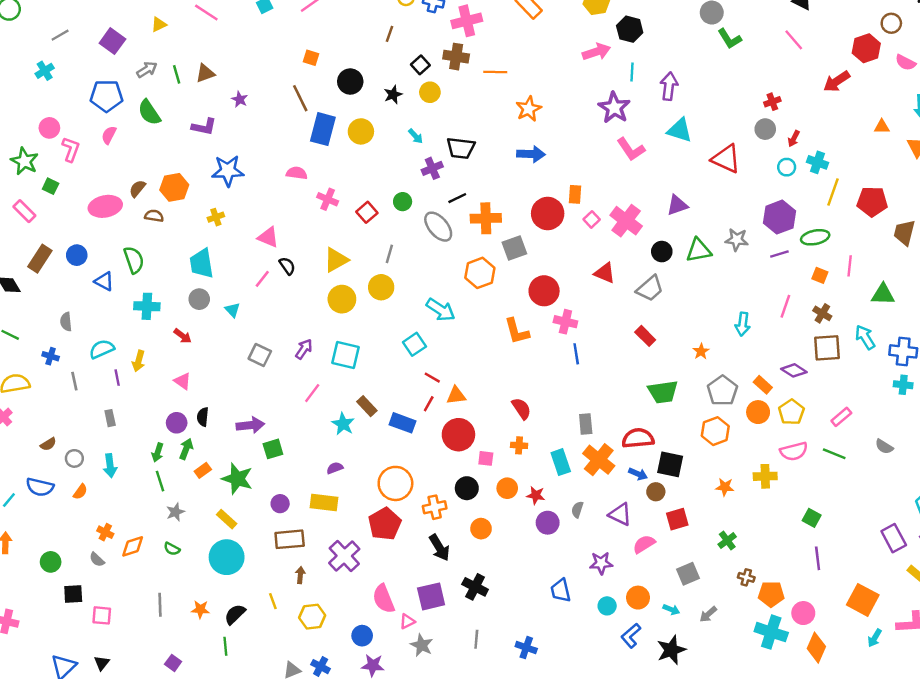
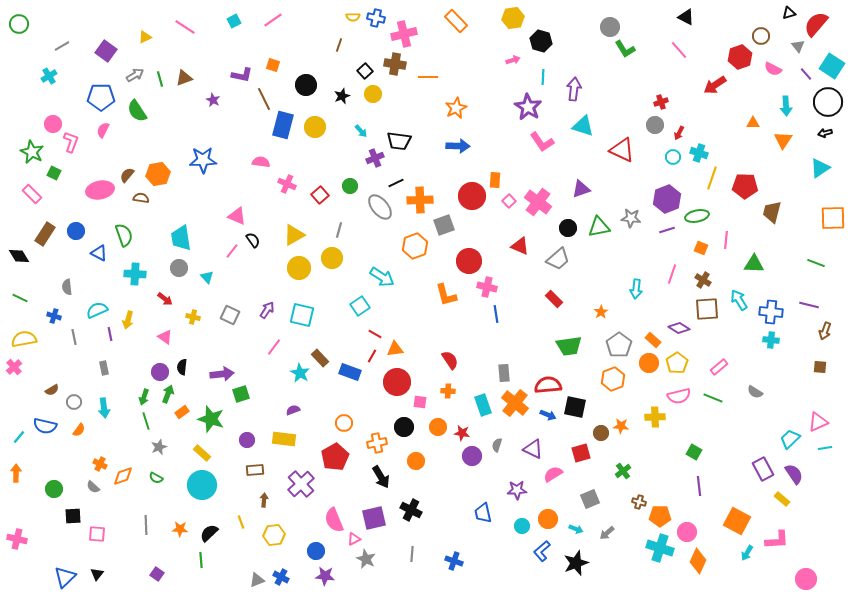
pink arrow: (596, 52) -> (513, 60), size x0.6
purple L-shape: (204, 127) -> (242, 75), moved
yellow cross: (216, 217) -> (193, 317), moved, turned 32
orange circle: (395, 483) -> (344, 423), size x0.6
brown circle: (656, 492) -> (601, 433), moved
brown rectangle: (290, 539) -> (255, 470), size x0.7

